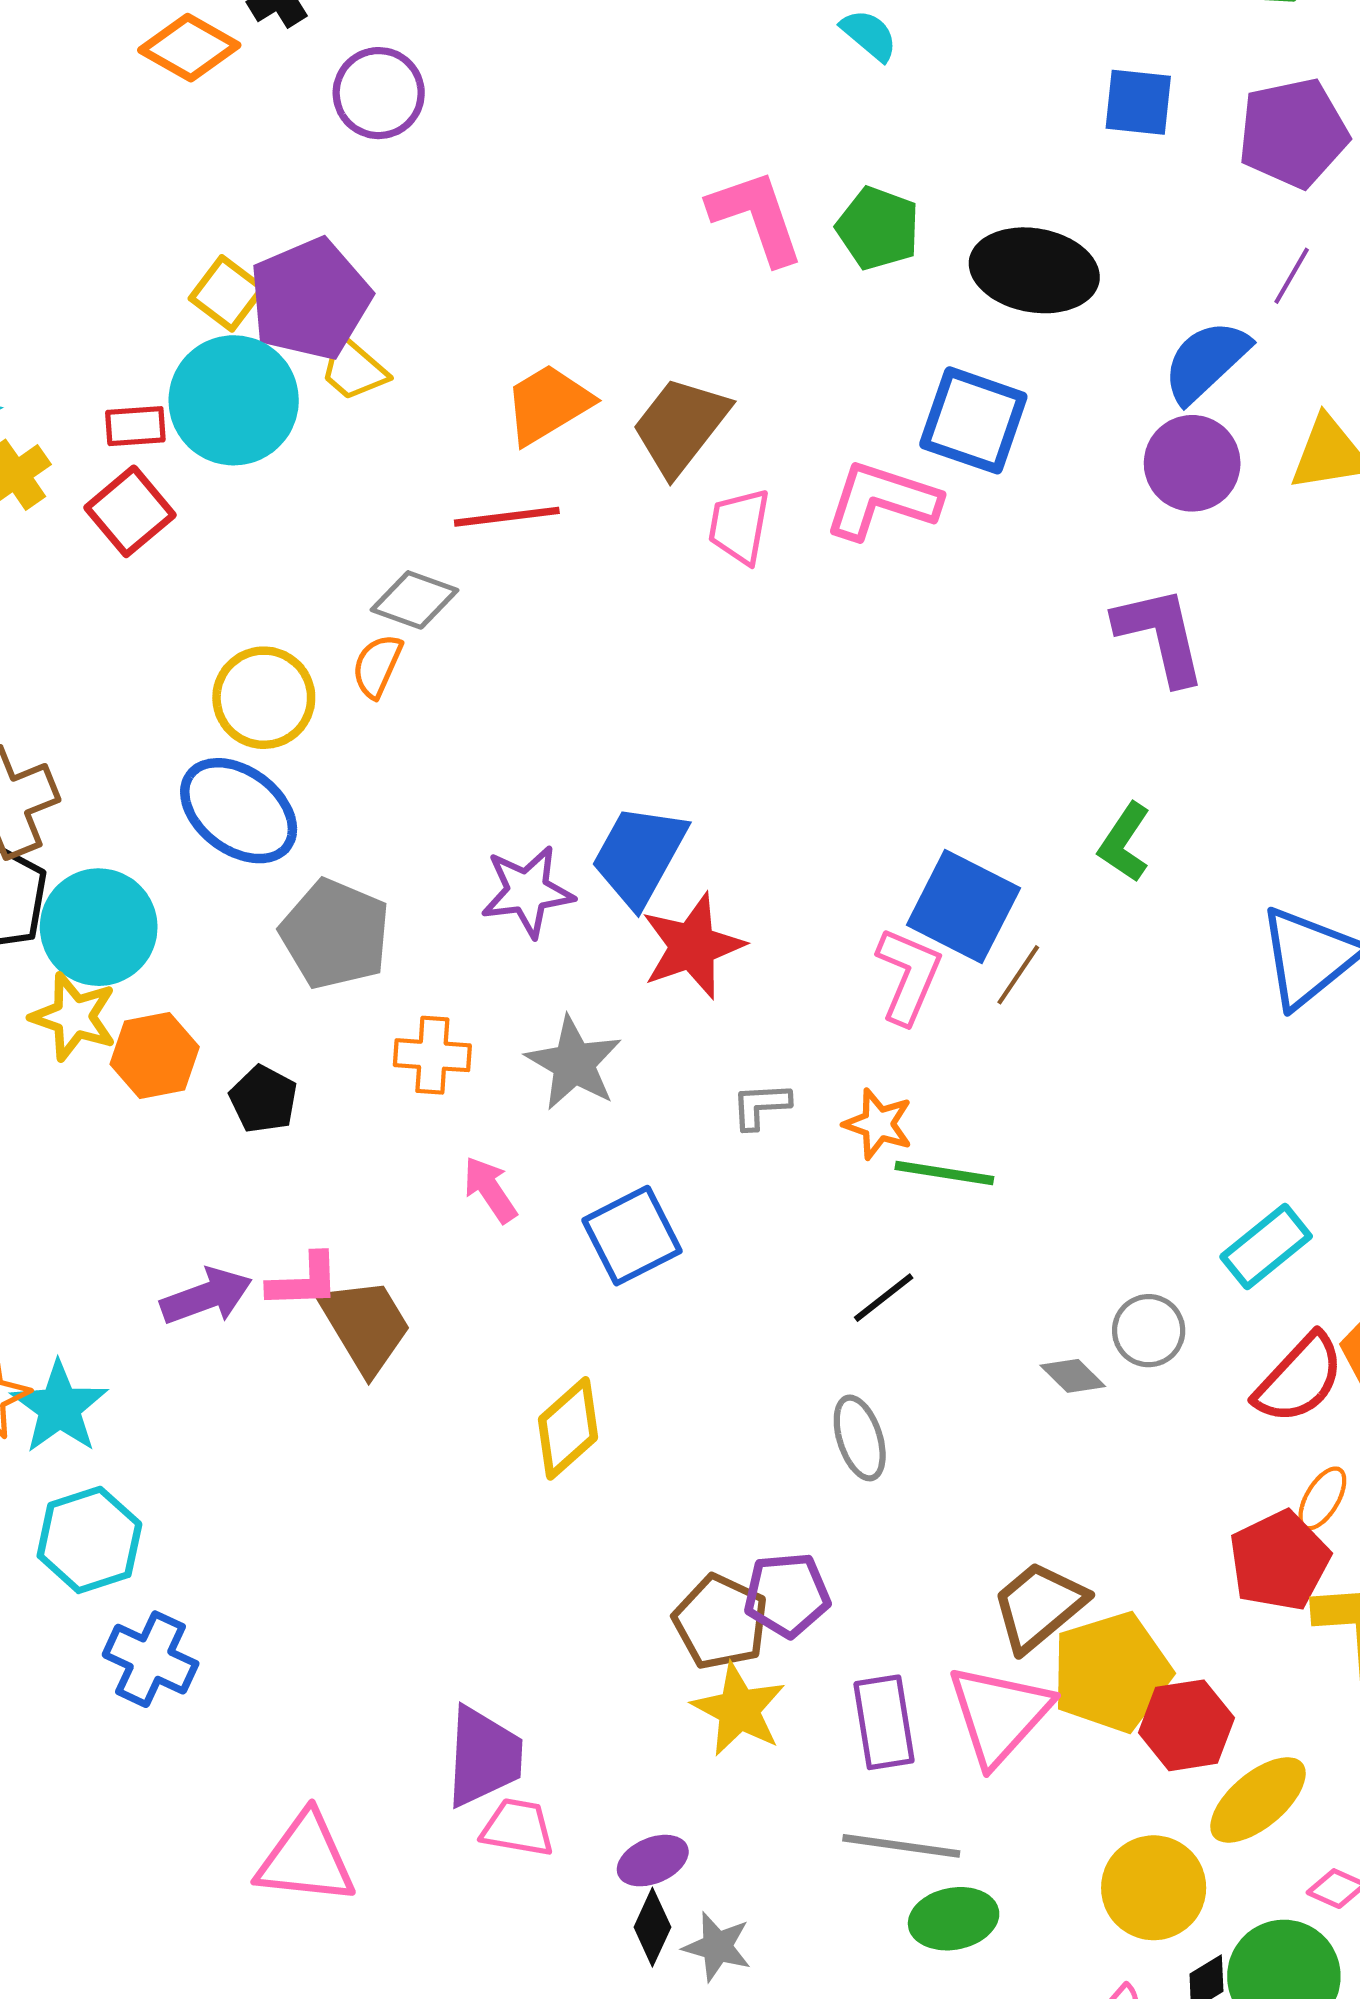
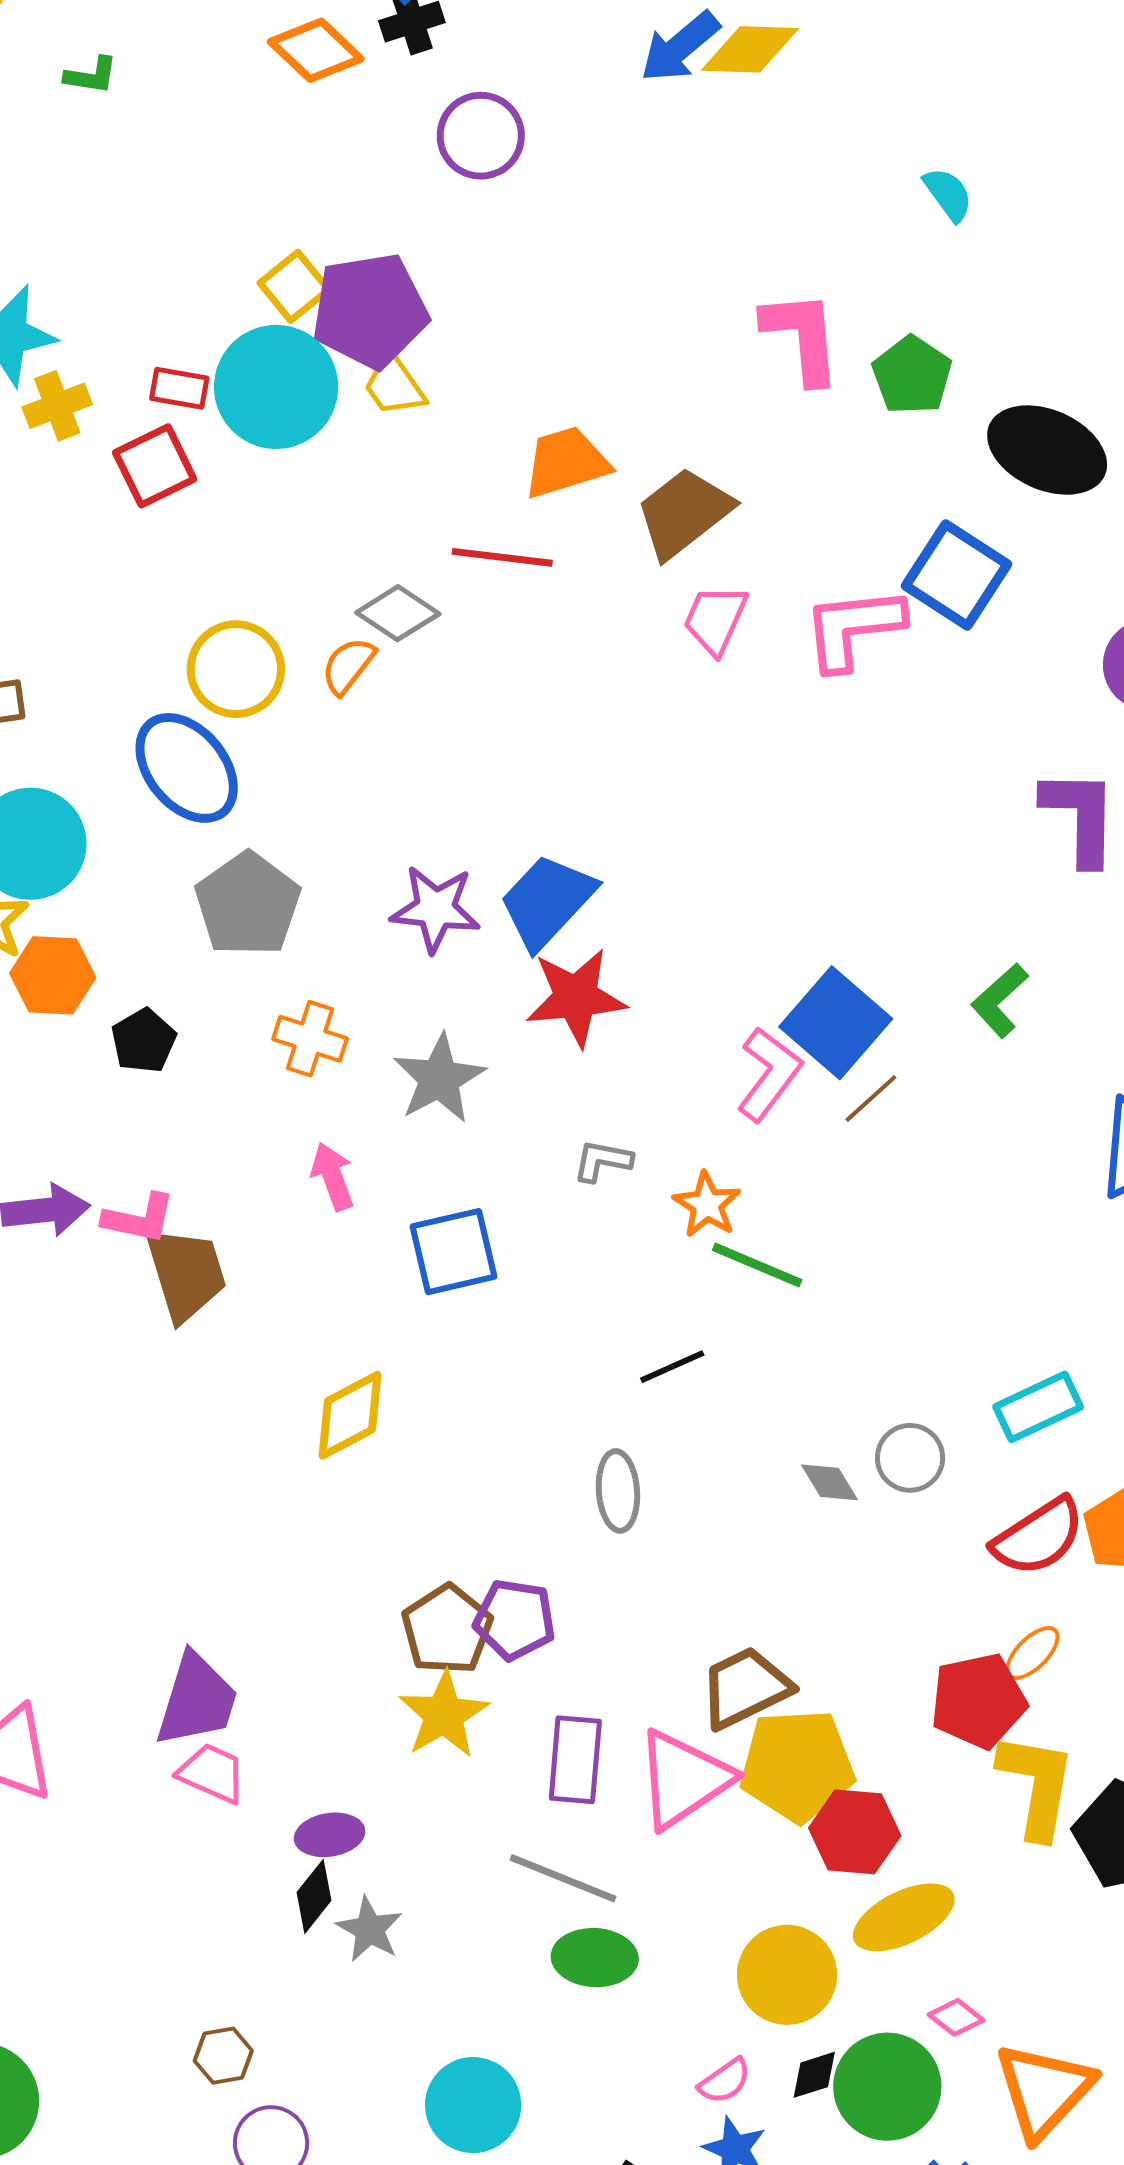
pink L-shape: (882, 500) -> (853, 628), turned -38

